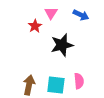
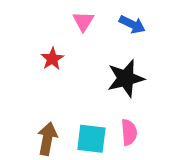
red star: (35, 26) -> (52, 59), moved
black star: (62, 45) -> (126, 78), moved

